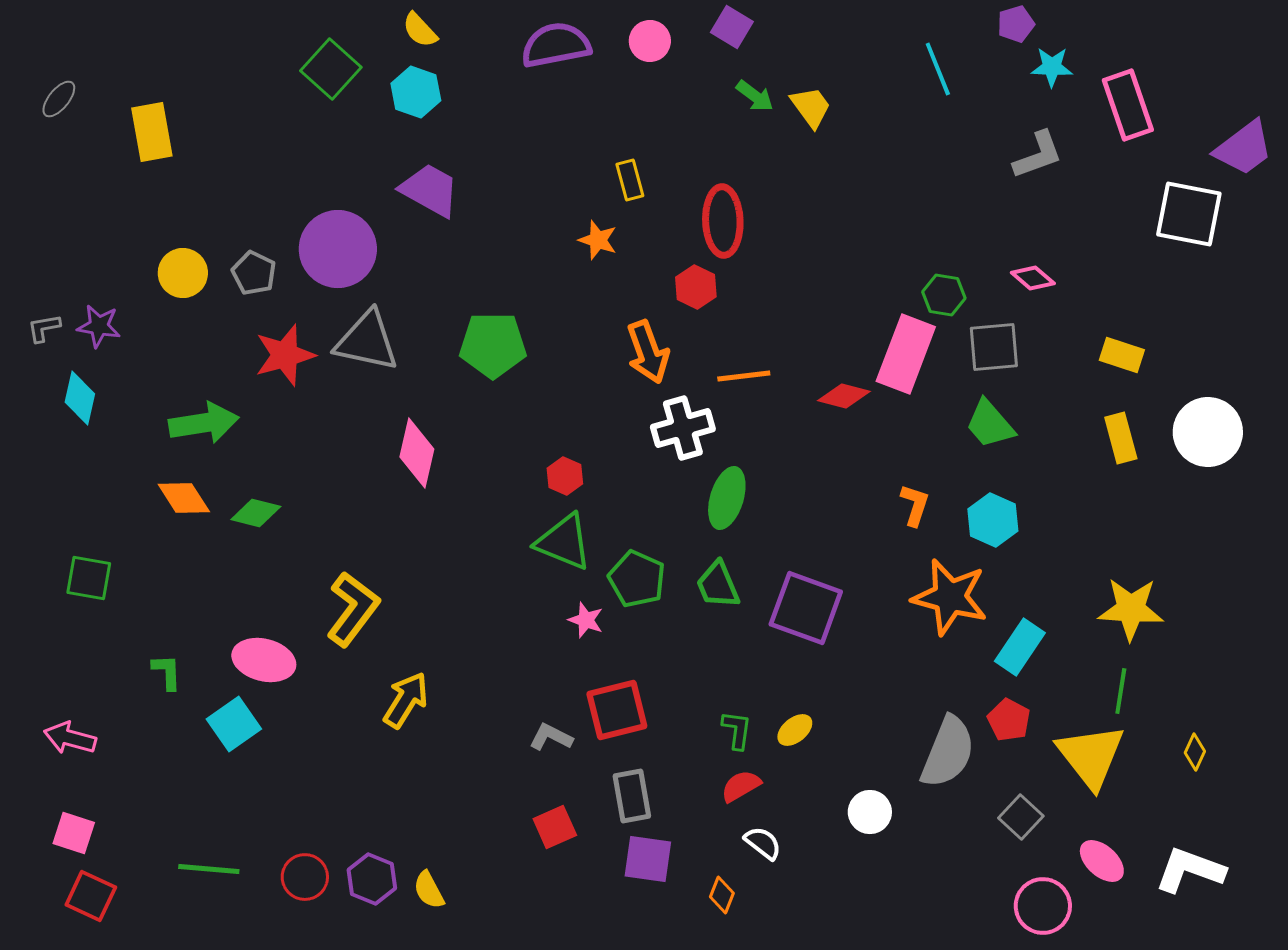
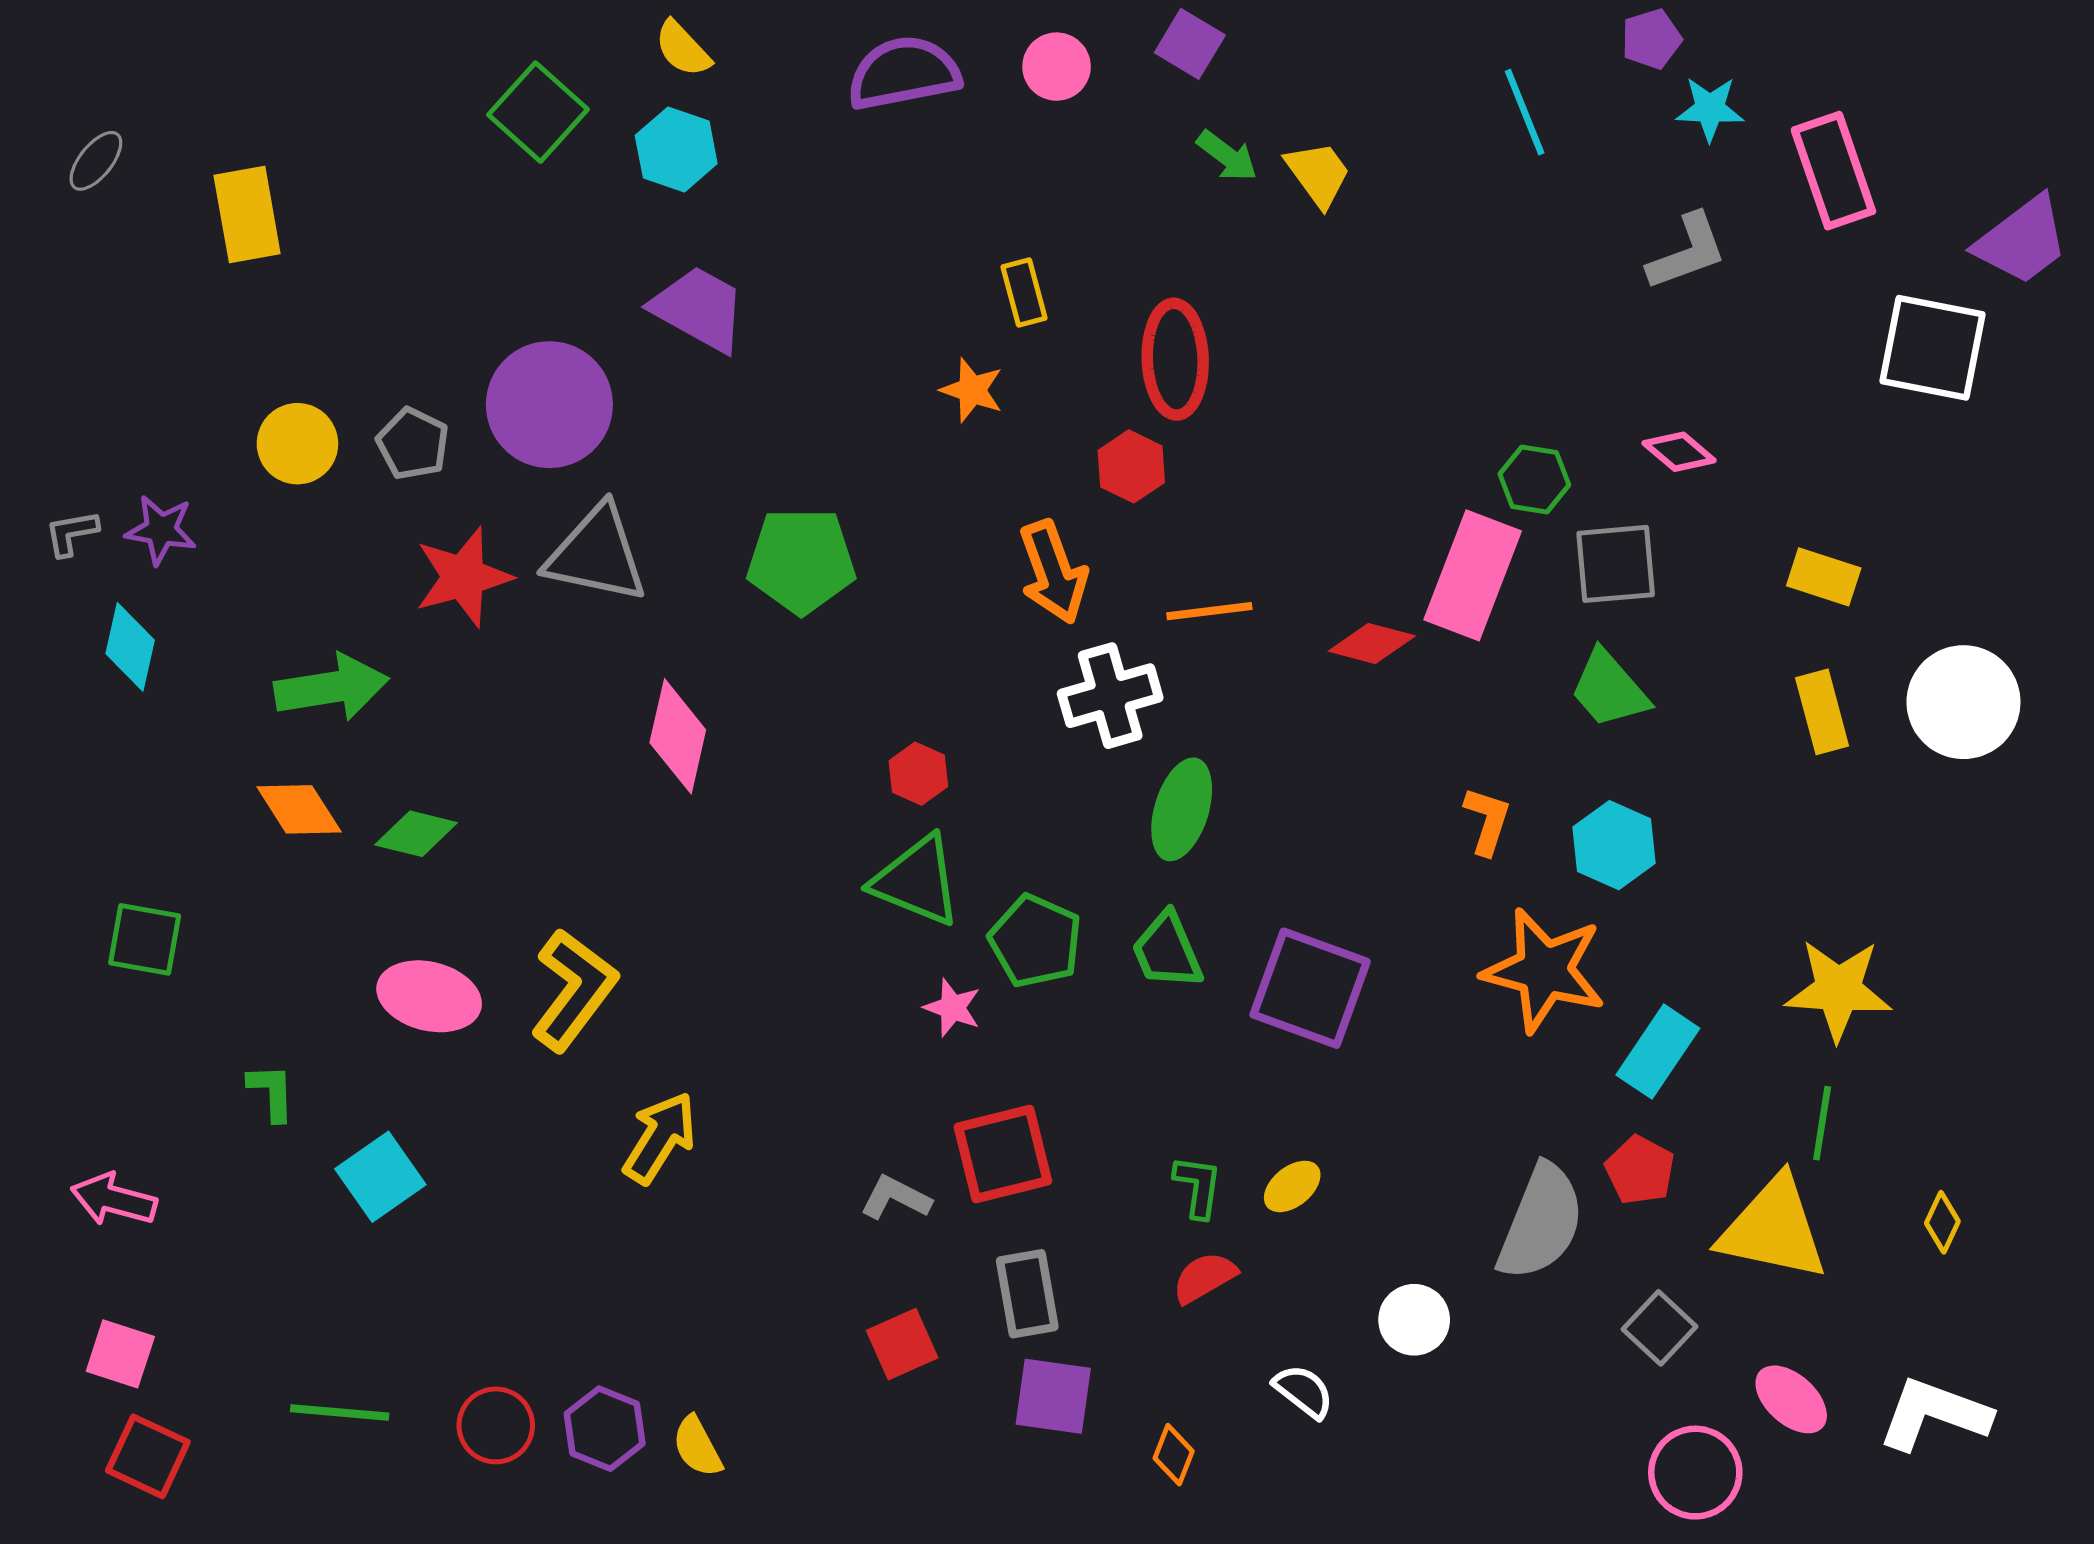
pink ellipse: (264, 660) -> (429, 996), moved
yellow triangle: (1091, 756) -> (1773, 1229), turned -40
white semicircle: (763, 843) -> (1304, 1391), moved

